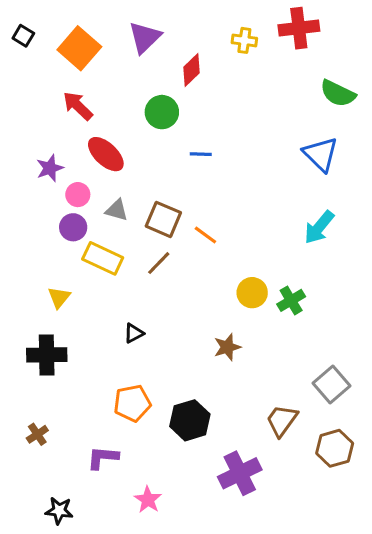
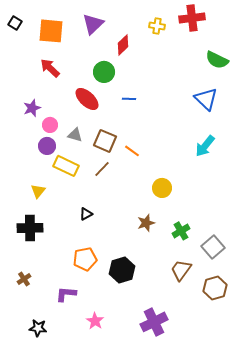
orange square: (79, 48) -> (51, 31), turned -36
red ellipse: (106, 154) -> (87, 99), moved
green cross: (291, 300) -> (181, 231), moved
purple cross: (240, 473) -> (154, 322), moved

